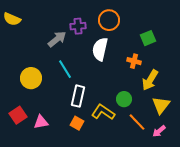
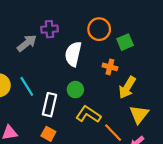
orange circle: (109, 20) -> (99, 29), moved
cyan line: (65, 69) -> (27, 86), moved
green circle: (124, 99) -> (75, 90), moved
yellow L-shape: (103, 112) -> (88, 114), moved

